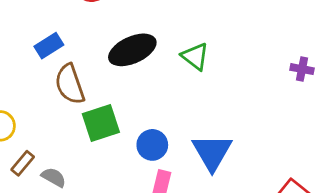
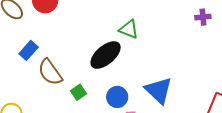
black ellipse: (132, 50) -> (106, 55), moved
green square: (101, 123) -> (78, 92), size x0.6

